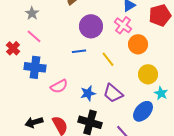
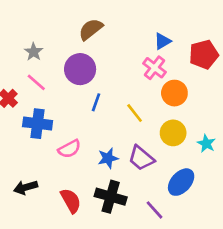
purple circle: (91, 26) -> (80, 69), moved
blue line: (79, 51) -> (96, 102), turned -64
yellow circle: (148, 74) -> (173, 133), moved
cyan star: (161, 93) -> (206, 144), moved
black arrow: (34, 122) -> (26, 187), moved

